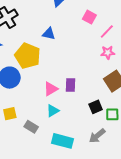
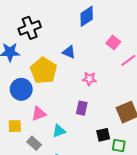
pink star: (108, 53) -> (89, 79), moved
pink triangle: (51, 89) -> (39, 114), moved

